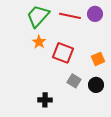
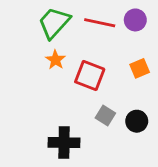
orange square: (98, 59) -> (140, 68), moved
black cross: (45, 100) -> (64, 143), size x1.5

